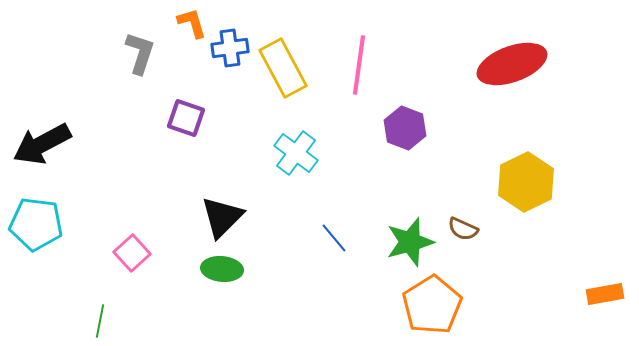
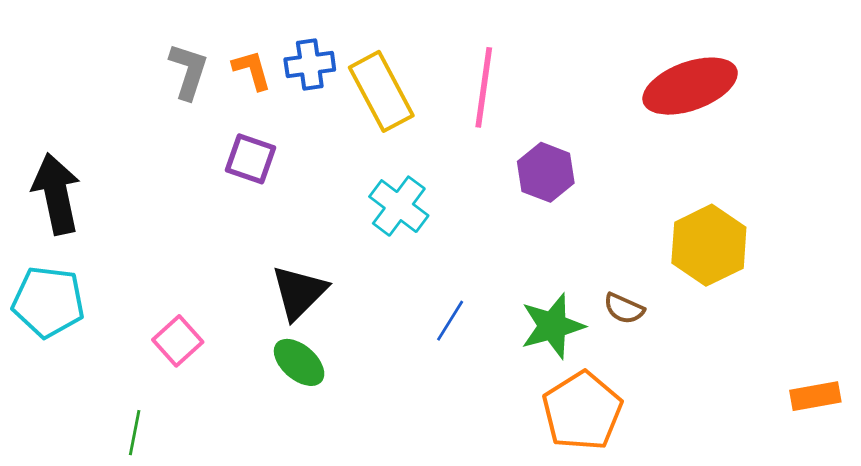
orange L-shape: (192, 23) -> (252, 70), moved
black arrow: (42, 144) -> (56, 194), turned 106
blue line: (334, 238) -> (450, 321), turned 72
green ellipse: (222, 269) -> (299, 362), turned 36

